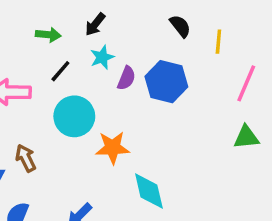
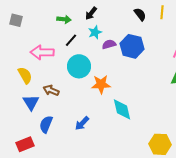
yellow line: (218, 42) -> (162, 12), moved
purple semicircle: (126, 78) -> (109, 44), turned -128
brown arrow: (26, 158) -> (51, 90), turned -42

